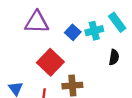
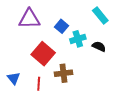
cyan cross: (94, 31) -> (78, 39), moved
black semicircle: (114, 57) -> (99, 47), turned -72

